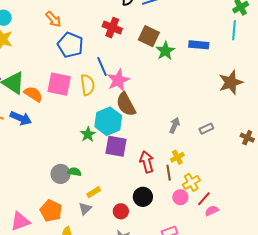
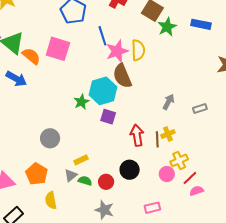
yellow semicircle: (88, 85) -> (138, 50), moved
purple square: (116, 146) -> (108, 117), size x0.7
green semicircle: (74, 172) -> (85, 181), moved
brown line: (169, 173) -> (157, 139), moved

